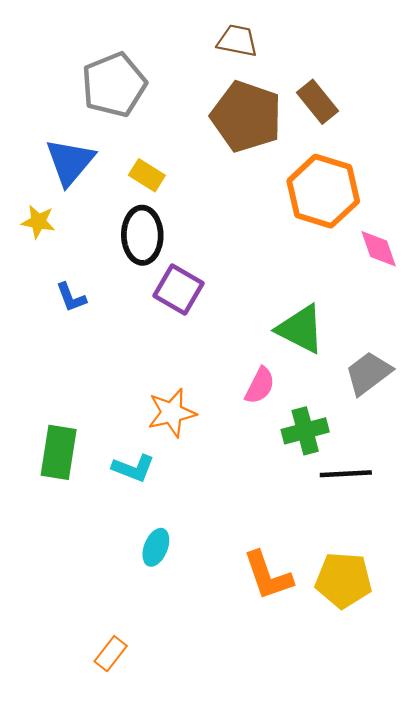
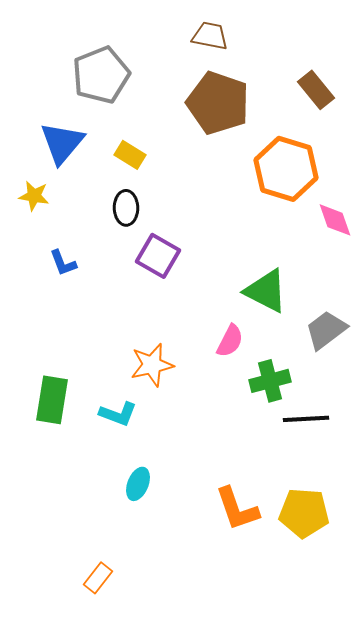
brown rectangle: (318, 102) -> (316, 90), moved
black ellipse: (142, 235) -> (126, 208), size x0.7

